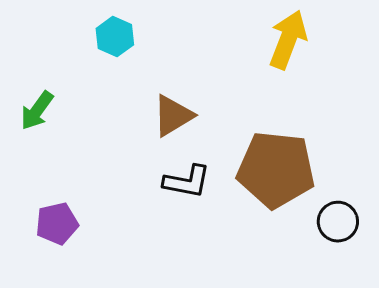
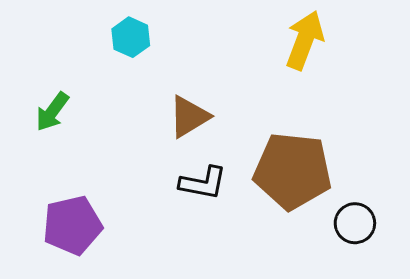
purple pentagon: (57, 224) -> (72, 225), size x1.4

